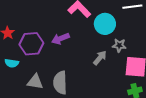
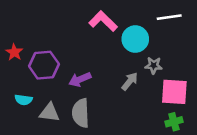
purple arrow: (60, 39) -> (80, 79), moved
cyan semicircle: (12, 63) -> (24, 100), moved

